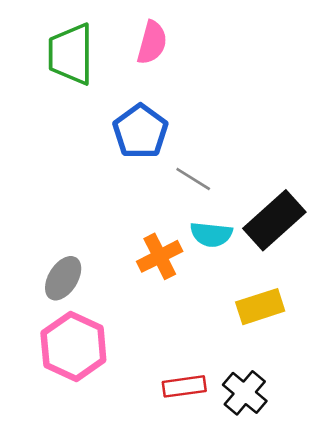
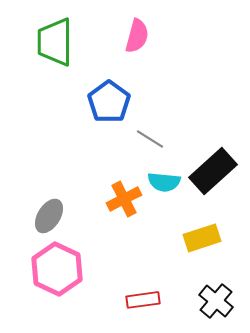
pink semicircle: (152, 43) -> (137, 36), moved
black cross: (245, 393) -> (216, 301), moved

